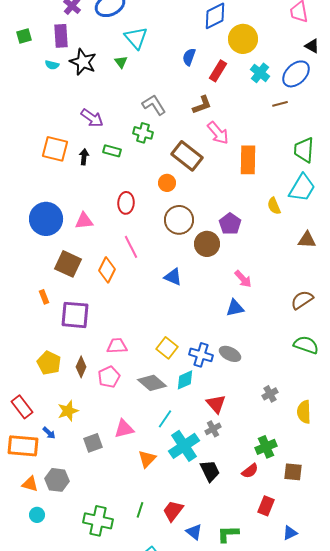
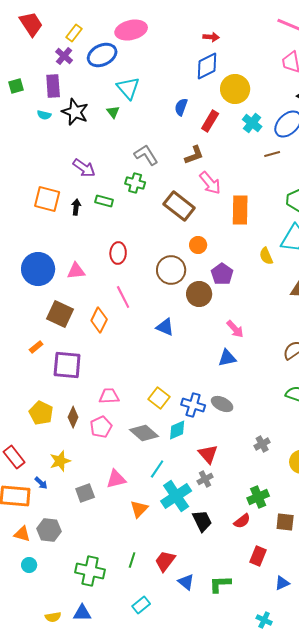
orange circle: (167, 183) -> (198, 245), moved
orange rectangle: (44, 297) -> (36, 347), turned 72

